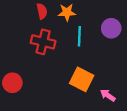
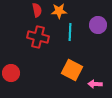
pink arrow: (108, 95) -> (95, 84), turned -32

